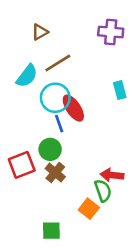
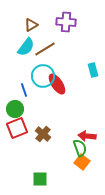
purple cross: (111, 32) -> (66, 22), moved
cyan semicircle: (27, 76) -> (26, 47), moved
blue line: (59, 124) -> (24, 90), moved
green circle: (50, 149) -> (15, 109), moved
orange square: (89, 209) -> (82, 162), moved

